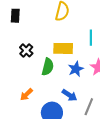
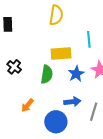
black cross: (26, 50) -> (14, 67), moved
blue arrow: (69, 95) -> (72, 102), turned -35

